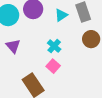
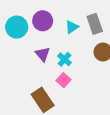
purple triangle: (13, 46) -> (43, 54), moved

